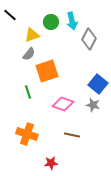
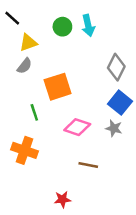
yellow triangle: (32, 35) -> (28, 43), moved
gray diamond: (89, 39) -> (116, 67), moved
gray semicircle: (29, 54) -> (24, 66), moved
orange cross: (27, 134) -> (24, 150), moved

